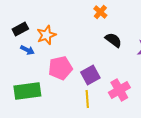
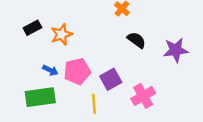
blue arrow: (27, 50) -> (50, 70), moved
yellow line: (87, 99) -> (94, 104), moved

